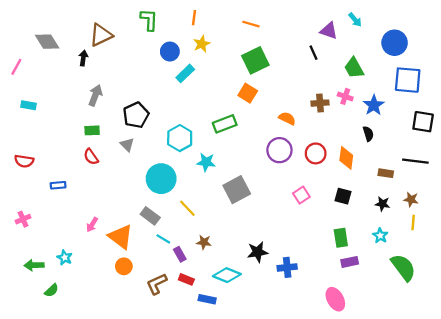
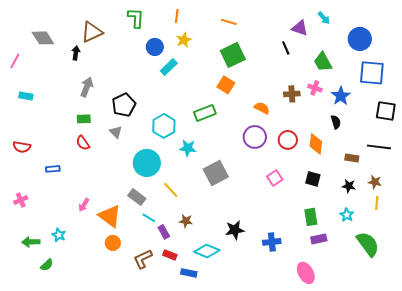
blue cross: (287, 267) -> (272, 242), moved

